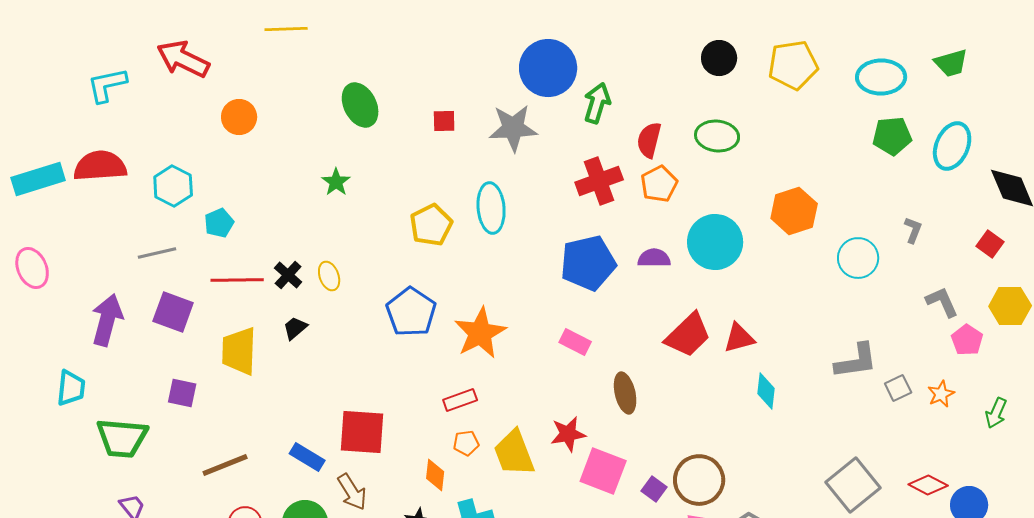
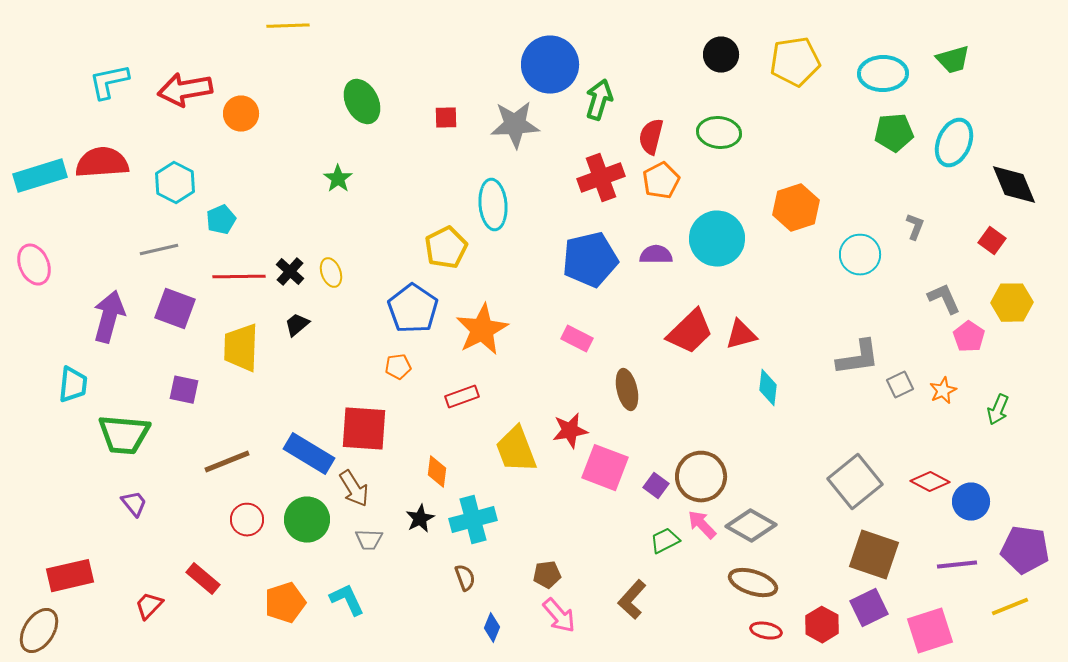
red arrow: (183, 59) -> (185, 90), moved, turned -36
yellow pentagon: (431, 225) -> (446, 248), moved
orange pentagon: (466, 443) -> (398, 367), moved
blue rectangle: (307, 457) -> (309, 454), size x1.4

